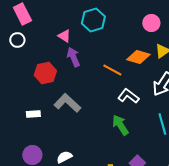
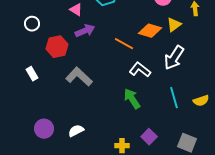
white circle: (17, 40) -> (32, 24), moved
purple arrow: (73, 57) -> (85, 31), turned 90
white rectangle: (33, 114) -> (32, 74), moved, turned 64

